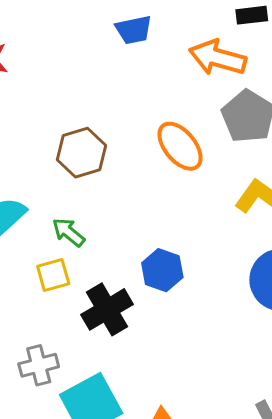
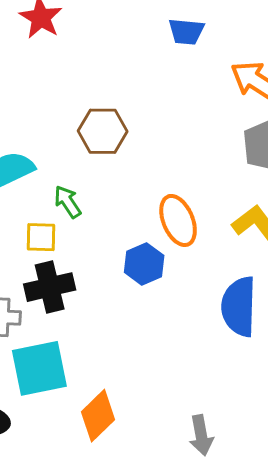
orange ellipse: (180, 146) -> (178, 220), moved
black cross: (107, 309) -> (50, 287), moved

